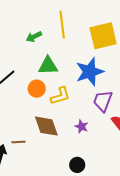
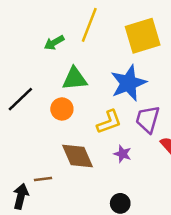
yellow line: (62, 25) -> (89, 25), turned 32
yellow L-shape: (60, 96) -> (109, 122), moved

